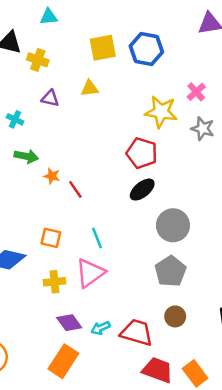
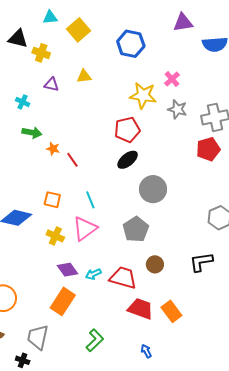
yellow square: (103, 48) -> (79, 30), moved, turned -30
red pentagon: (142, 153) -> (127, 130), turned -30
gray pentagon: (170, 271) -> (136, 229), moved
yellow cross: (54, 282) -> (55, 236), turned 30

